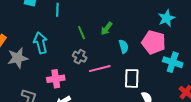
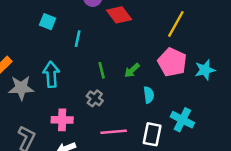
pink pentagon: (154, 42) -> (172, 62), moved
cyan cross: (173, 62) -> (182, 120), moved
pink line: (100, 69) -> (114, 132), moved

